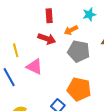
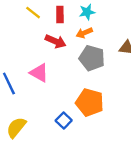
cyan star: (89, 14) -> (87, 12), moved
yellow line: (16, 50) -> (33, 13), moved, turned -40

